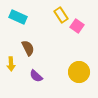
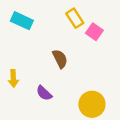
brown semicircle: (28, 48) -> (60, 59), moved
yellow circle: (79, 72) -> (92, 104), moved

